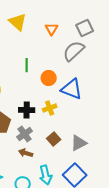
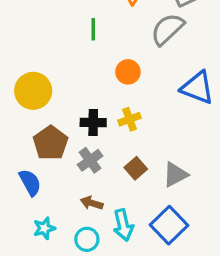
green line: (27, 65) -> (93, 29), moved
blue triangle: (72, 89) -> (197, 88), moved
brown arrow: (26, 153) -> (92, 203), moved

